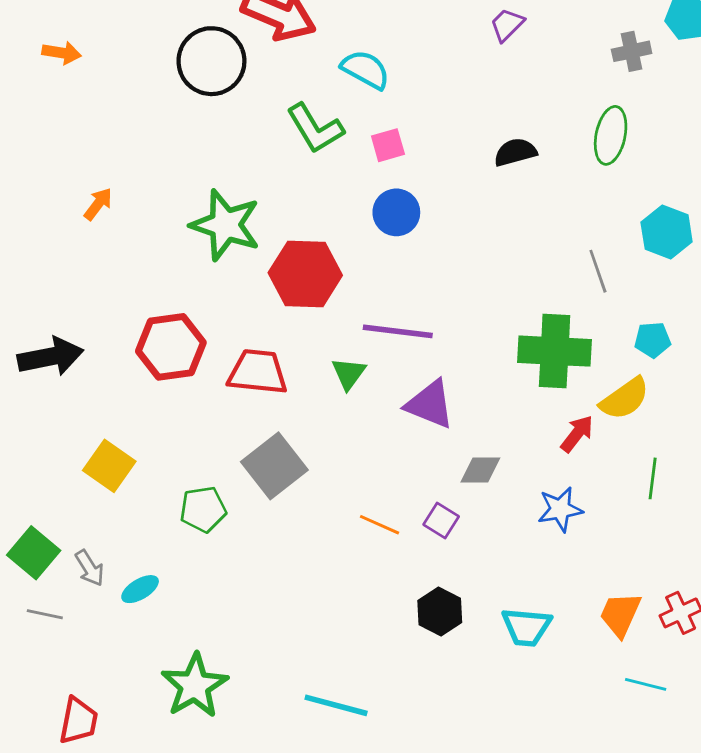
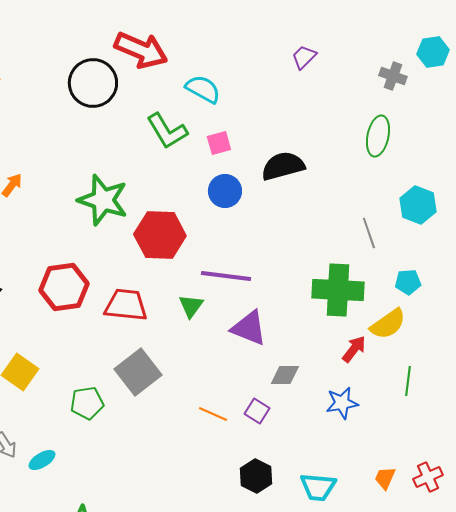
gray cross: (632, 51) -> (393, 76), turned 32
black semicircle: (515, 152) -> (283, 166), moved, size x1.4
orange trapezoid: (620, 614) -> (385, 478), size x0.7

